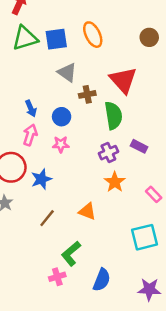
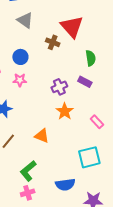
brown cross: (87, 94) -> (53, 42), moved, turned 32
green semicircle: (113, 116) -> (91, 58), moved, size x0.7
pink cross: (57, 277) -> (28, 193), moved
blue semicircle: (102, 280) -> (65, 185), moved, turned 60

